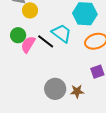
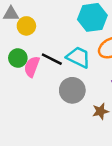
cyan trapezoid: (62, 33) -> (78, 57), moved
gray circle: (55, 89) -> (72, 90), moved

